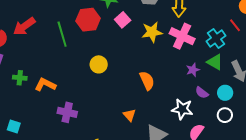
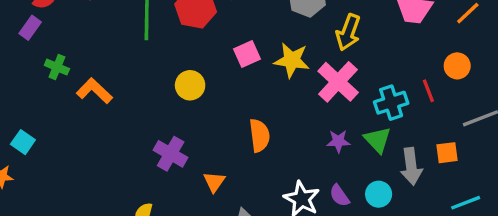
pink square: (123, 20) -> (247, 54), moved
purple semicircle: (202, 93) -> (339, 196), moved
purple cross: (67, 112) -> (171, 154), moved

